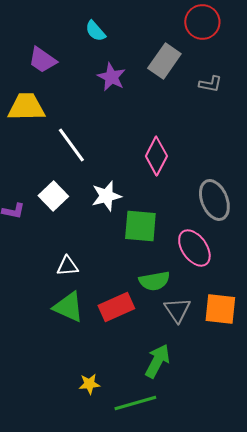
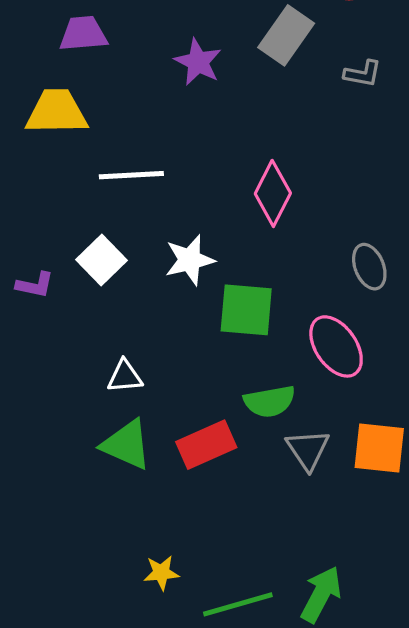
purple trapezoid: (42, 60) -> (83, 34), turned 140
white line: (71, 145) -> (131, 175), turned -57
gray ellipse: (214, 200) -> (369, 267), size x0.7
green arrow: (157, 361) -> (321, 594), moved

